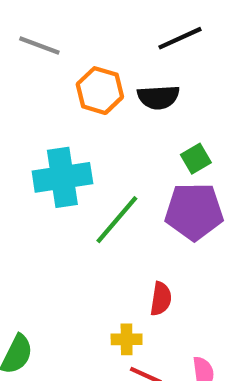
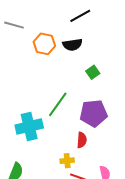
cyan cross: (62, 177) -> (29, 127), moved
purple pentagon: (194, 211) -> (94, 113), moved

